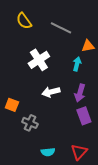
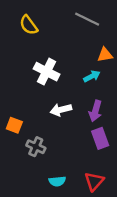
gray line: (61, 28) -> (87, 19), moved
white cross: (39, 60) -> (47, 72), turned -30
cyan arrow: (77, 64) -> (92, 76), turned 48

